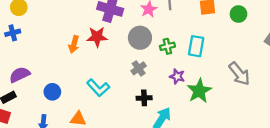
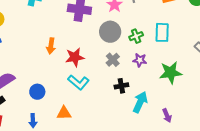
red star: (97, 37) -> (75, 57), moved
purple star: (177, 76) -> (140, 60), moved
green star: (199, 91) -> (171, 73), turned 30

